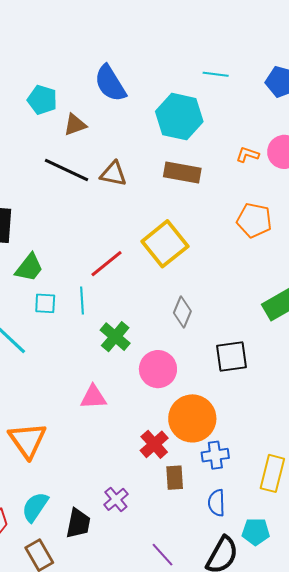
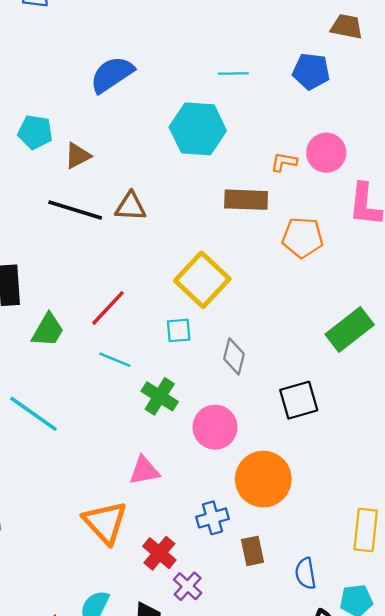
blue semicircle: (110, 83) -> (112, 74), moved, turned 96
brown rectangle: (182, 173) -> (246, 200), moved
red line: (106, 264) -> (108, 308), moved
cyan line: (82, 301) -> (115, 360), turned -56
cyan square: (45, 303) -> (179, 330), moved
orange triangle: (28, 440) -> (105, 522), moved
red cross: (154, 444) -> (159, 553), moved
blue cross: (215, 455) -> (212, 518), moved

